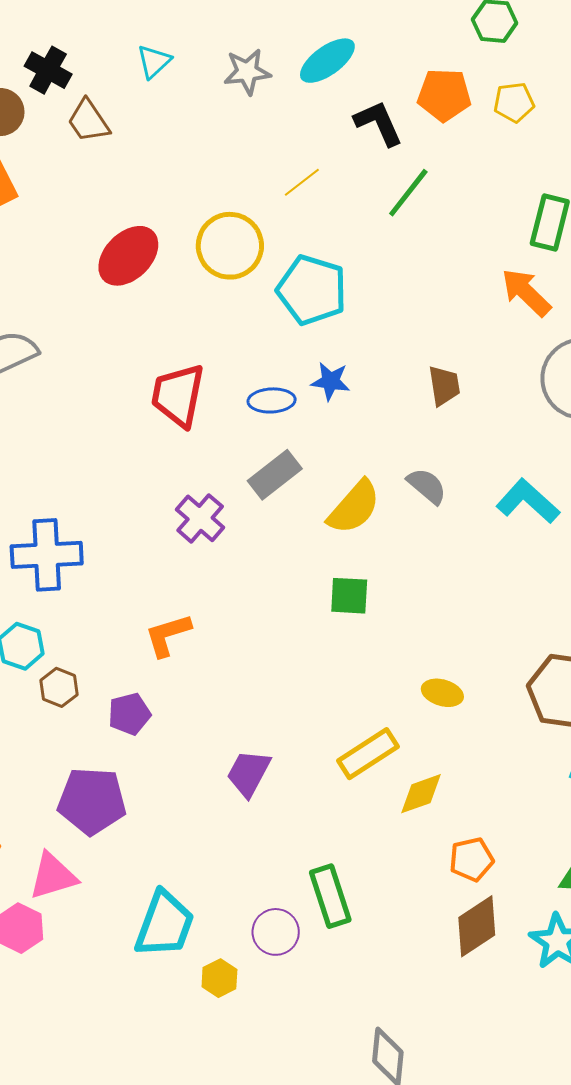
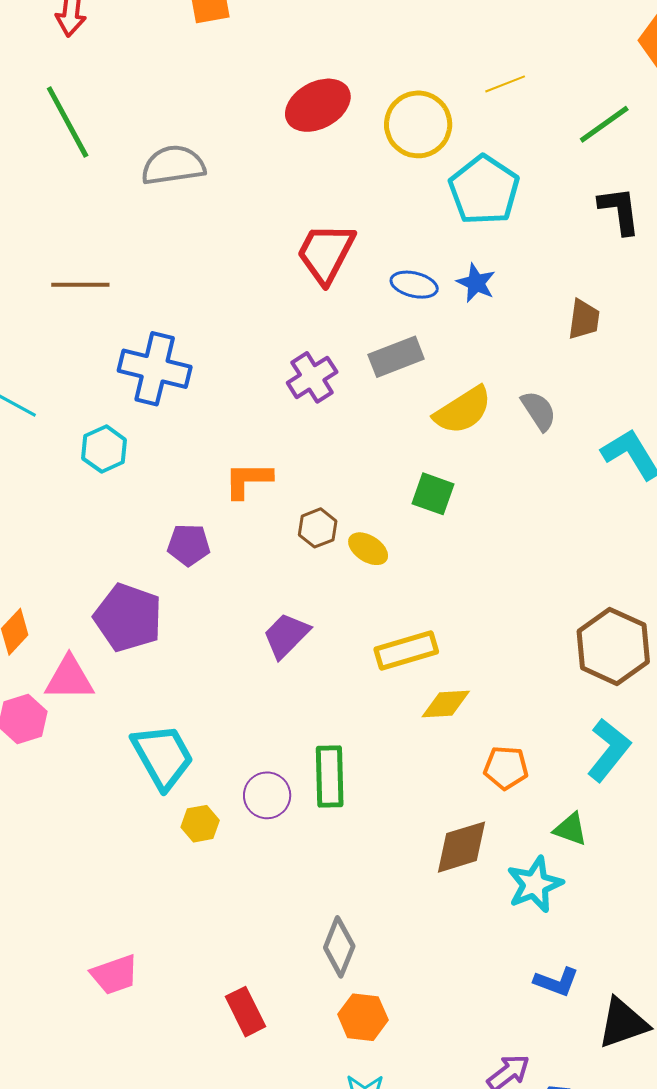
black L-shape: (378, 123) -> (619, 210), moved
brown hexagon: (59, 687) -> (318, 528), moved
yellow ellipse: (442, 693) -> (368, 549), moved
orange pentagon: (472, 859) -> (506, 768), moved
cyan trapezoid: (165, 924) -> (163, 756), turned -66

